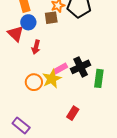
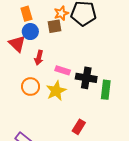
black cross: (81, 67) -> (86, 78), turned 36
pink rectangle: (61, 68) -> (63, 70), moved, turned 48
orange circle: (34, 82) -> (31, 87), moved

